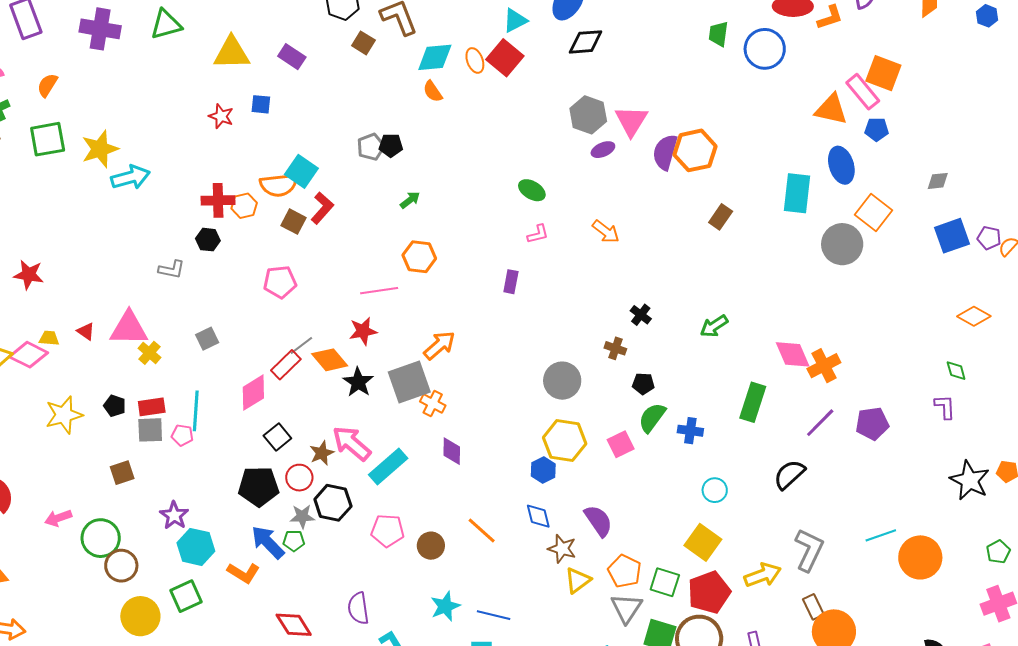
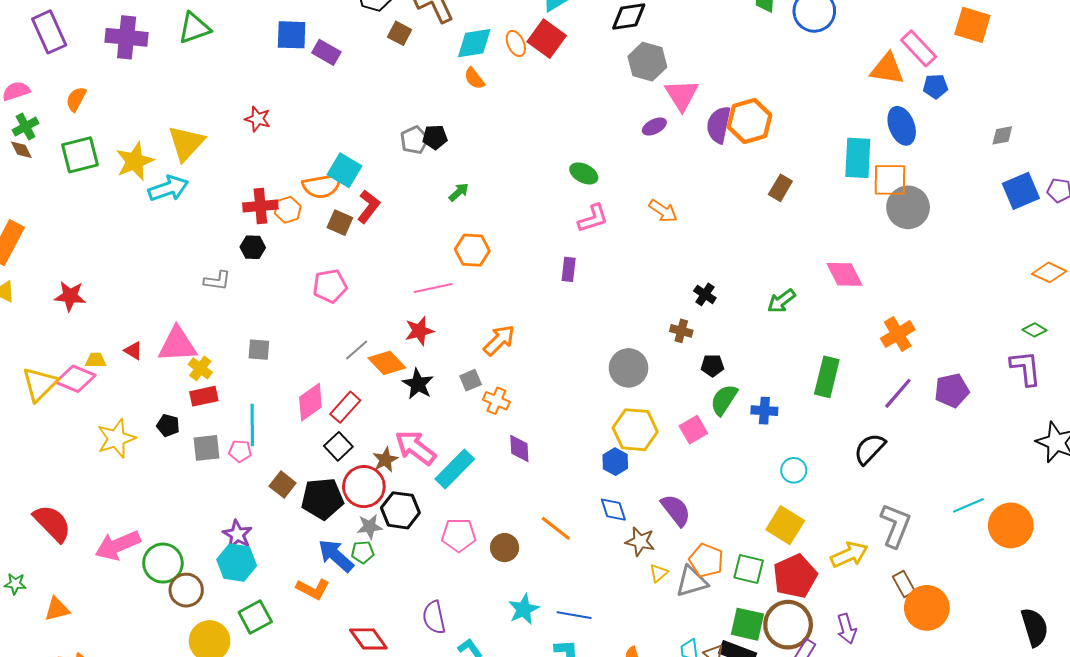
yellow triangle: (232, 53) -> (186, 143), moved, turned -42
orange square: (883, 73) -> (972, 25), moved
blue square: (261, 104) -> (292, 35), moved, size x1.5
gray hexagon: (588, 115) -> (647, 62), moved
orange square: (873, 212) -> (890, 180), moved, turned -33
pink L-shape: (538, 234) -> (593, 218), size x1.4
gray square: (207, 339) -> (259, 350), turned 35
pink diamond: (793, 354) -> (845, 274), moved
red rectangle: (286, 365) -> (345, 407), moved
green diamond: (956, 371) -> (1035, 330), turned -40
gray square: (409, 382) -> (471, 380), size x0.5
red rectangle: (152, 407) -> (204, 396), moved
purple L-shape: (945, 407) -> (1026, 368), size x1.4
brown square: (122, 473) -> (283, 485), moved, turned -30
red circle: (299, 478) -> (364, 487), size x1.5
pink arrow: (58, 518) -> (118, 545), size x1.6
cyan hexagon: (196, 547) -> (237, 563), moved
yellow triangle: (578, 580) -> (659, 573), size x0.7
gray triangle: (626, 608) -> (692, 581), moved, turned 44

